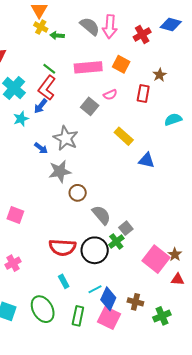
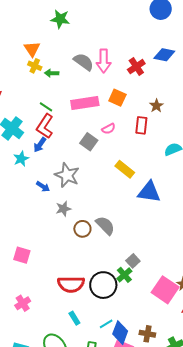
blue triangle: (147, 160) -> (149, 192), size x1.4
gray star: (60, 171) -> (63, 209), size x0.7
gray semicircle: (101, 215) -> (105, 226), moved

